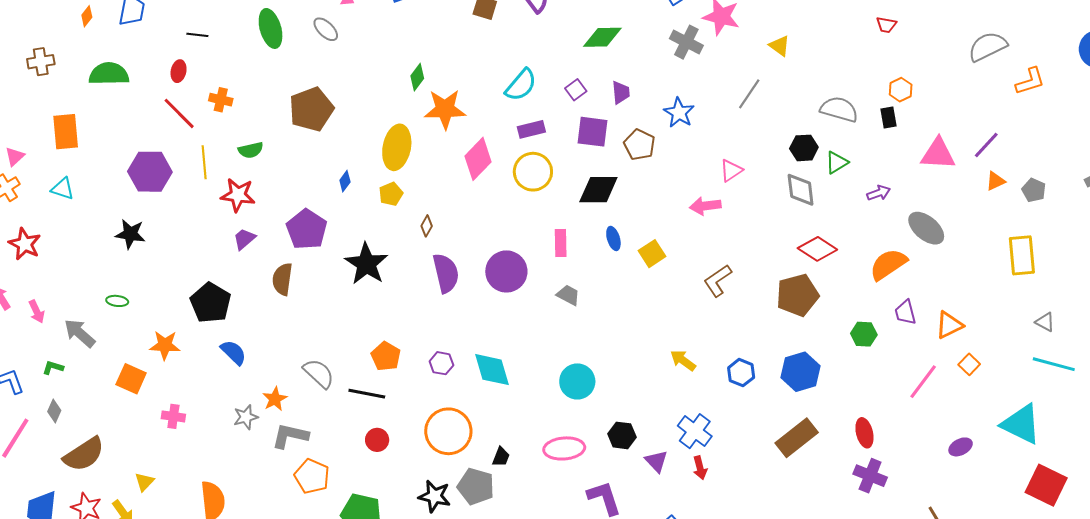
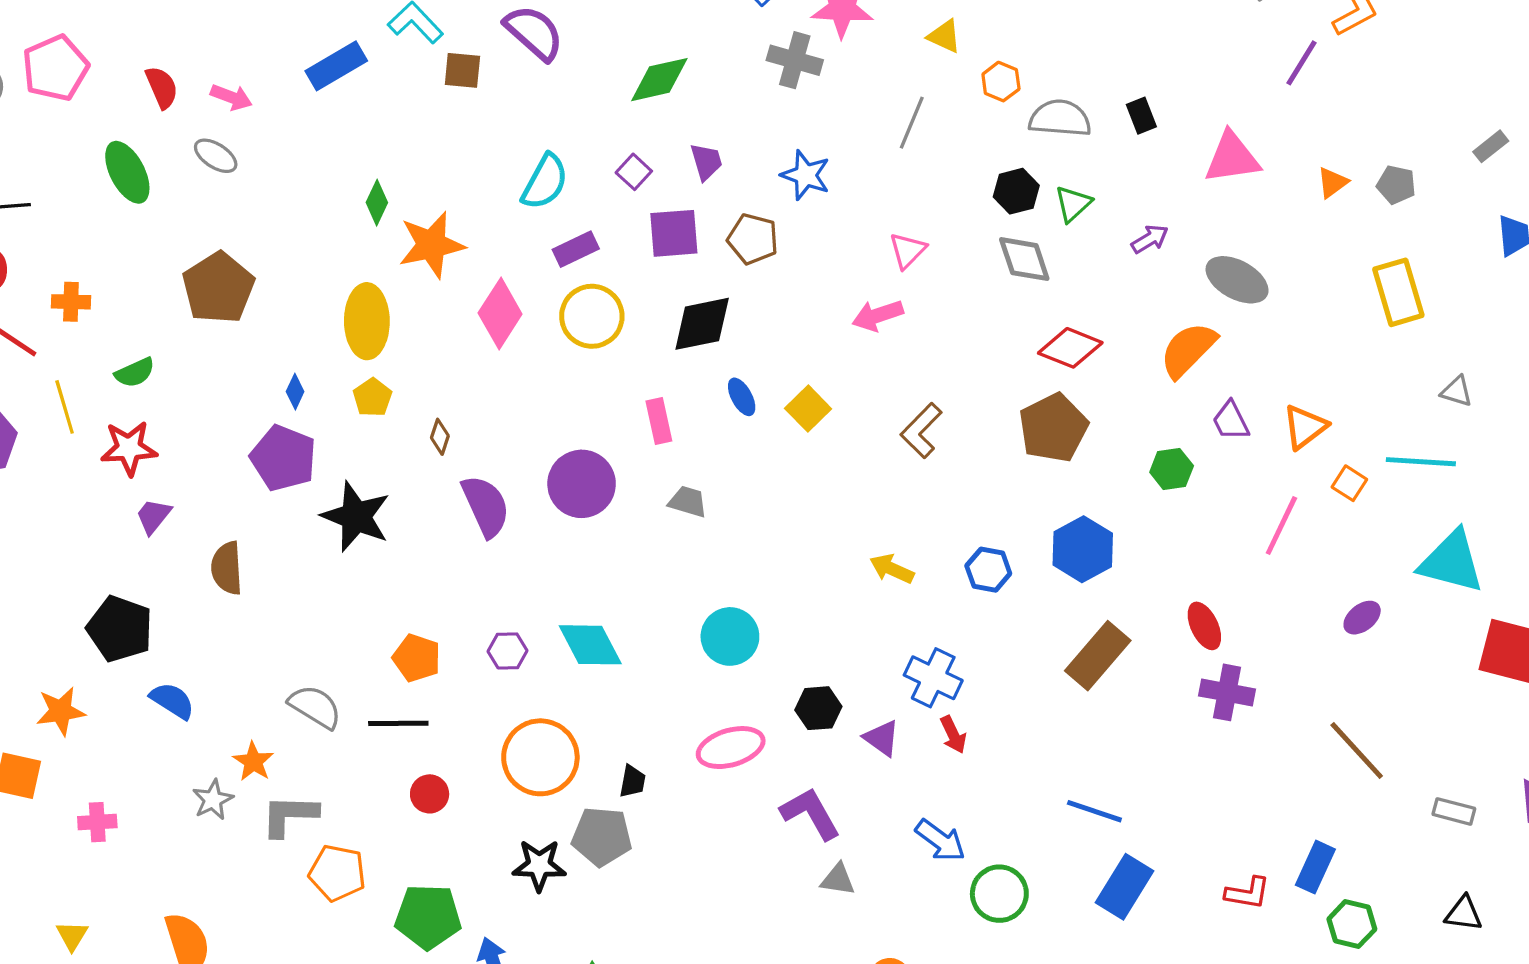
orange hexagon: (901, 90) -> (1001, 82), moved
purple line: (986, 145) -> (1301, 63), moved
purple pentagon: (307, 229) -> (283, 458), moved
cyan line: (1054, 364) -> (1421, 462), moved

